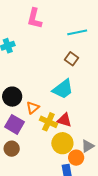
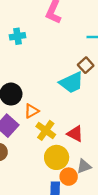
cyan trapezoid: (63, 89) -> (71, 83), moved
red triangle: (64, 120) -> (75, 134), moved

